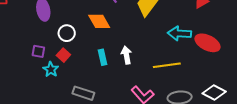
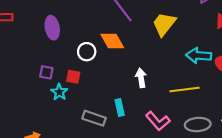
white circle: (67, 33) -> (87, 52), moved
red square: (63, 55) -> (73, 77), turned -32
cyan rectangle: (102, 57) -> (120, 108), moved

